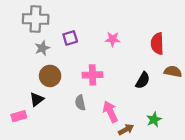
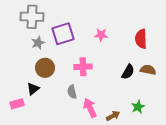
purple square: (70, 38) -> (63, 34), size x1.6
brown semicircle: (173, 71) -> (148, 70), moved
pink arrow: (110, 112) -> (90, 108), moved

